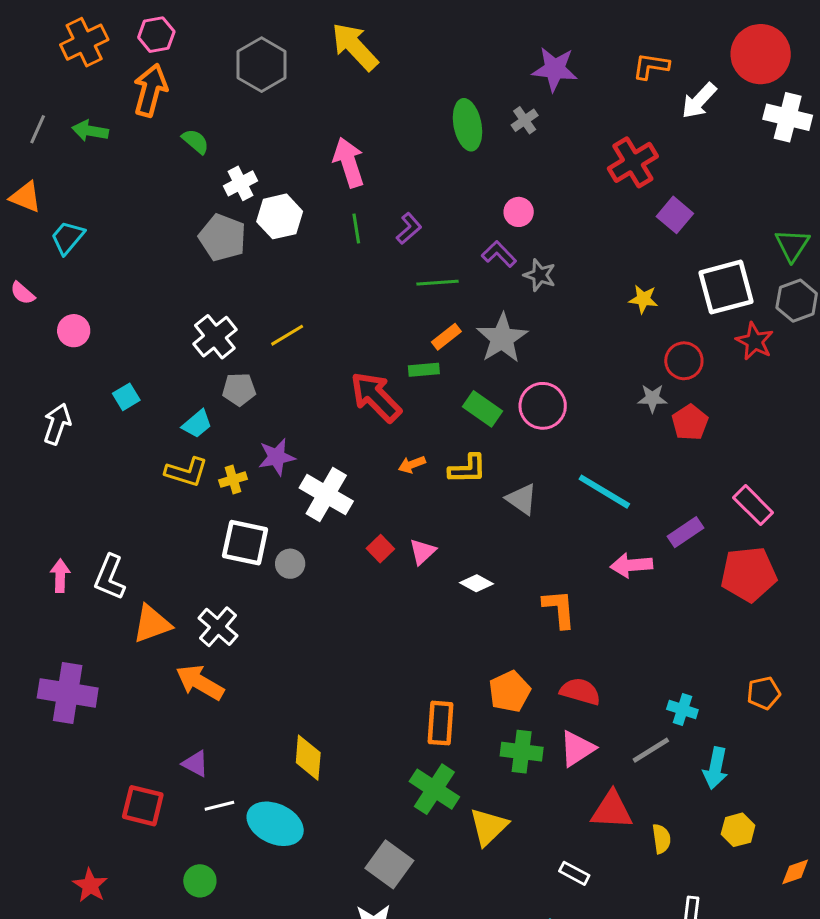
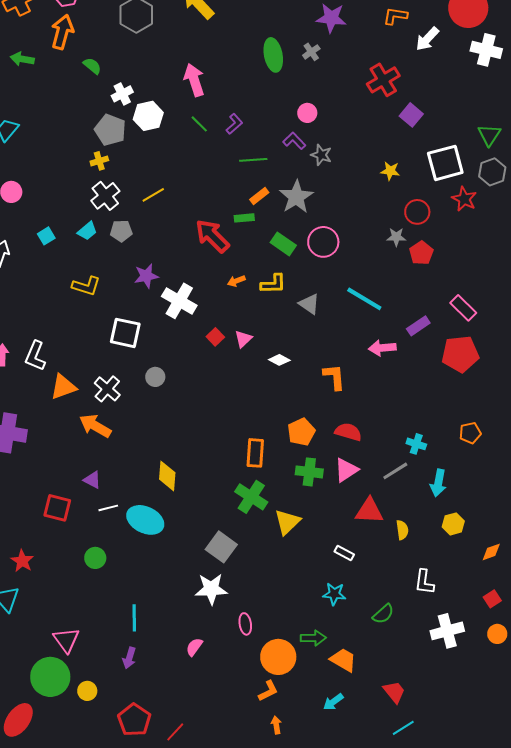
green line: (356, 228) -> (199, 124), turned -36
cyan trapezoid: (197, 424) -> (87, 231), moved
yellow cross: (233, 480) -> (99, 161), moved
gray circle: (290, 564) -> (155, 377), moved

